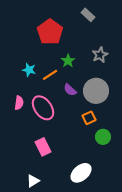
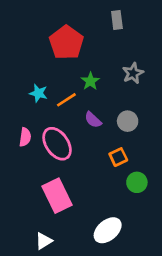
gray rectangle: (88, 15) -> (117, 20), turned 40
gray circle: (96, 91) -> (128, 121), size x0.6
pink rectangle: (43, 147) -> (57, 196), size x1.4

